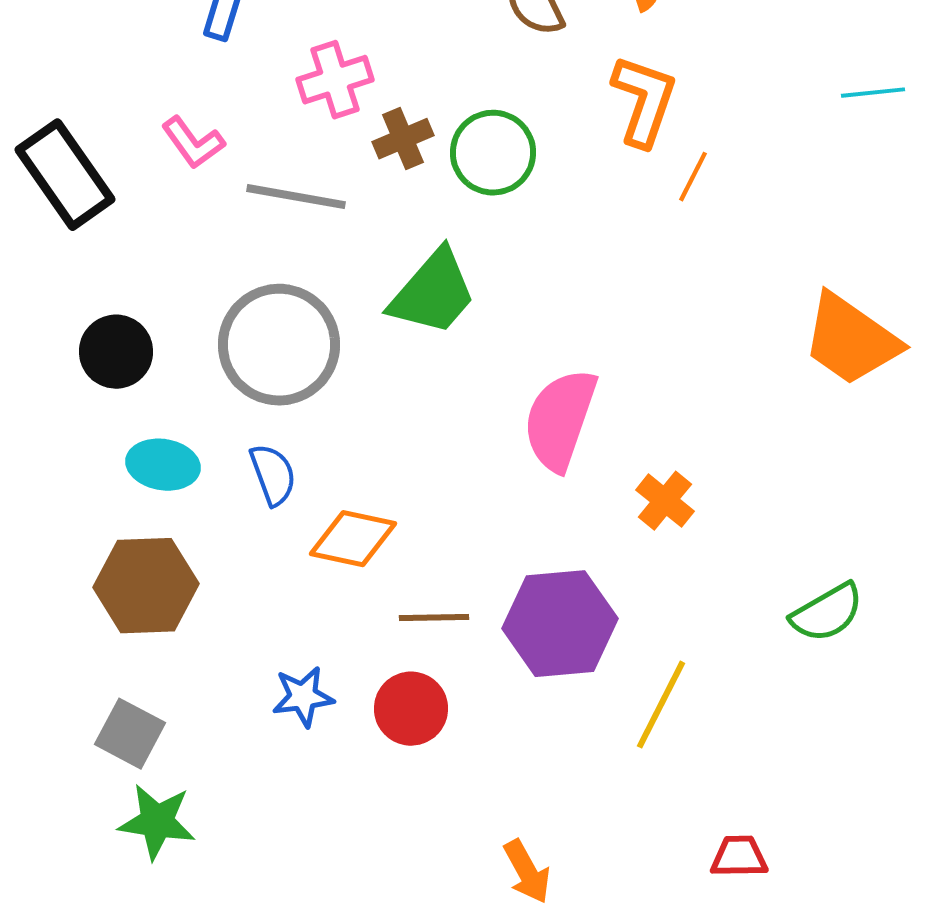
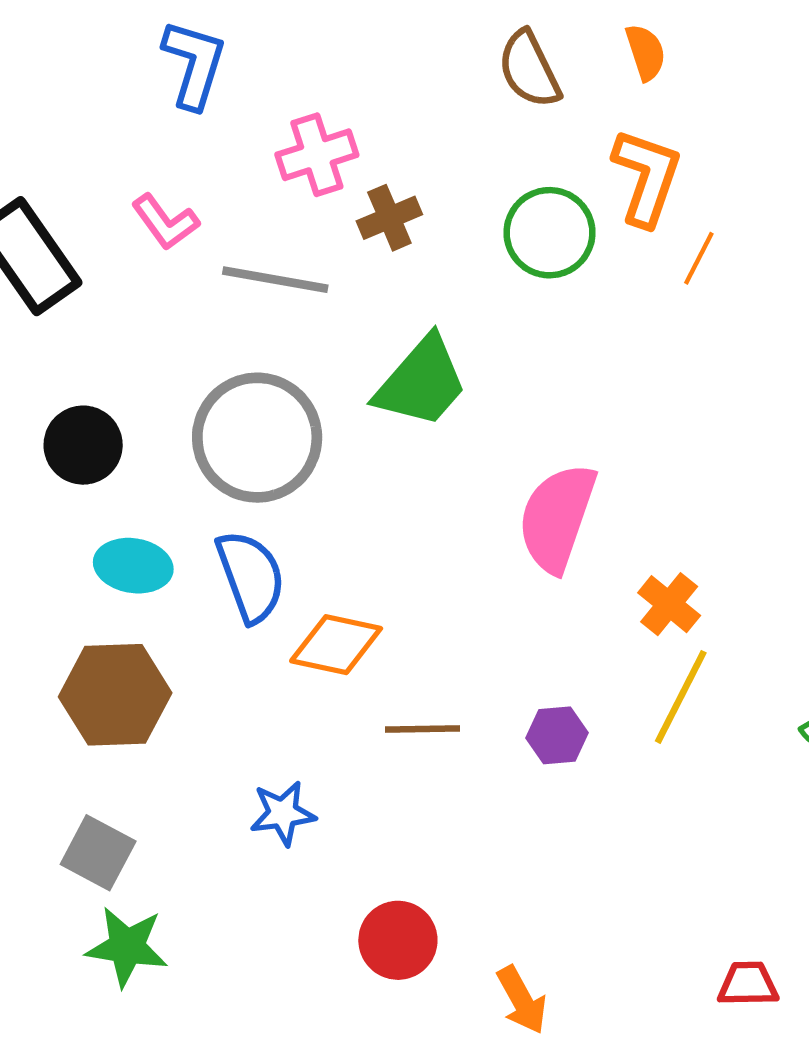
green circle: (493, 153) -> (550, 233), moved
blue semicircle: (273, 475) -> (251, 576), size x1.4
purple hexagon: (560, 624) -> (557, 735), size x0.5
yellow line: (661, 705) -> (681, 697), moved
red circle: (411, 709) -> (398, 940), moved

